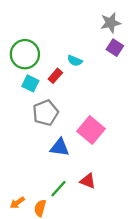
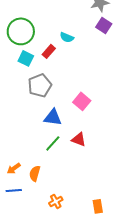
pink square: (91, 130) -> (82, 101), size x0.7
red triangle: (88, 181) -> (79, 139), moved
green line: (59, 189) -> (53, 143), moved

